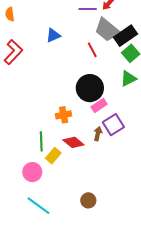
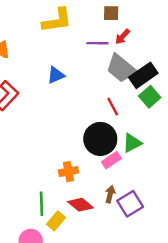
red line: (92, 50) -> (113, 107), moved
green triangle: (128, 78) -> (132, 143), moved
purple square: (113, 125) -> (130, 204), moved

